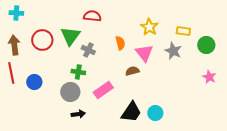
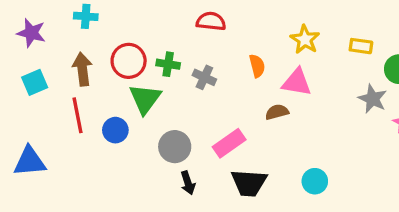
green triangle: (70, 36) -> (145, 99), moved
gray star: (173, 51) -> (372, 99), moved
pink triangle: (144, 53) -> (297, 82), turned -42
green cross: (78, 72) -> (168, 64), moved
black trapezoid: (131, 112) -> (249, 183), moved, turned 60
black arrow: (78, 114) -> (188, 183), turned 80

